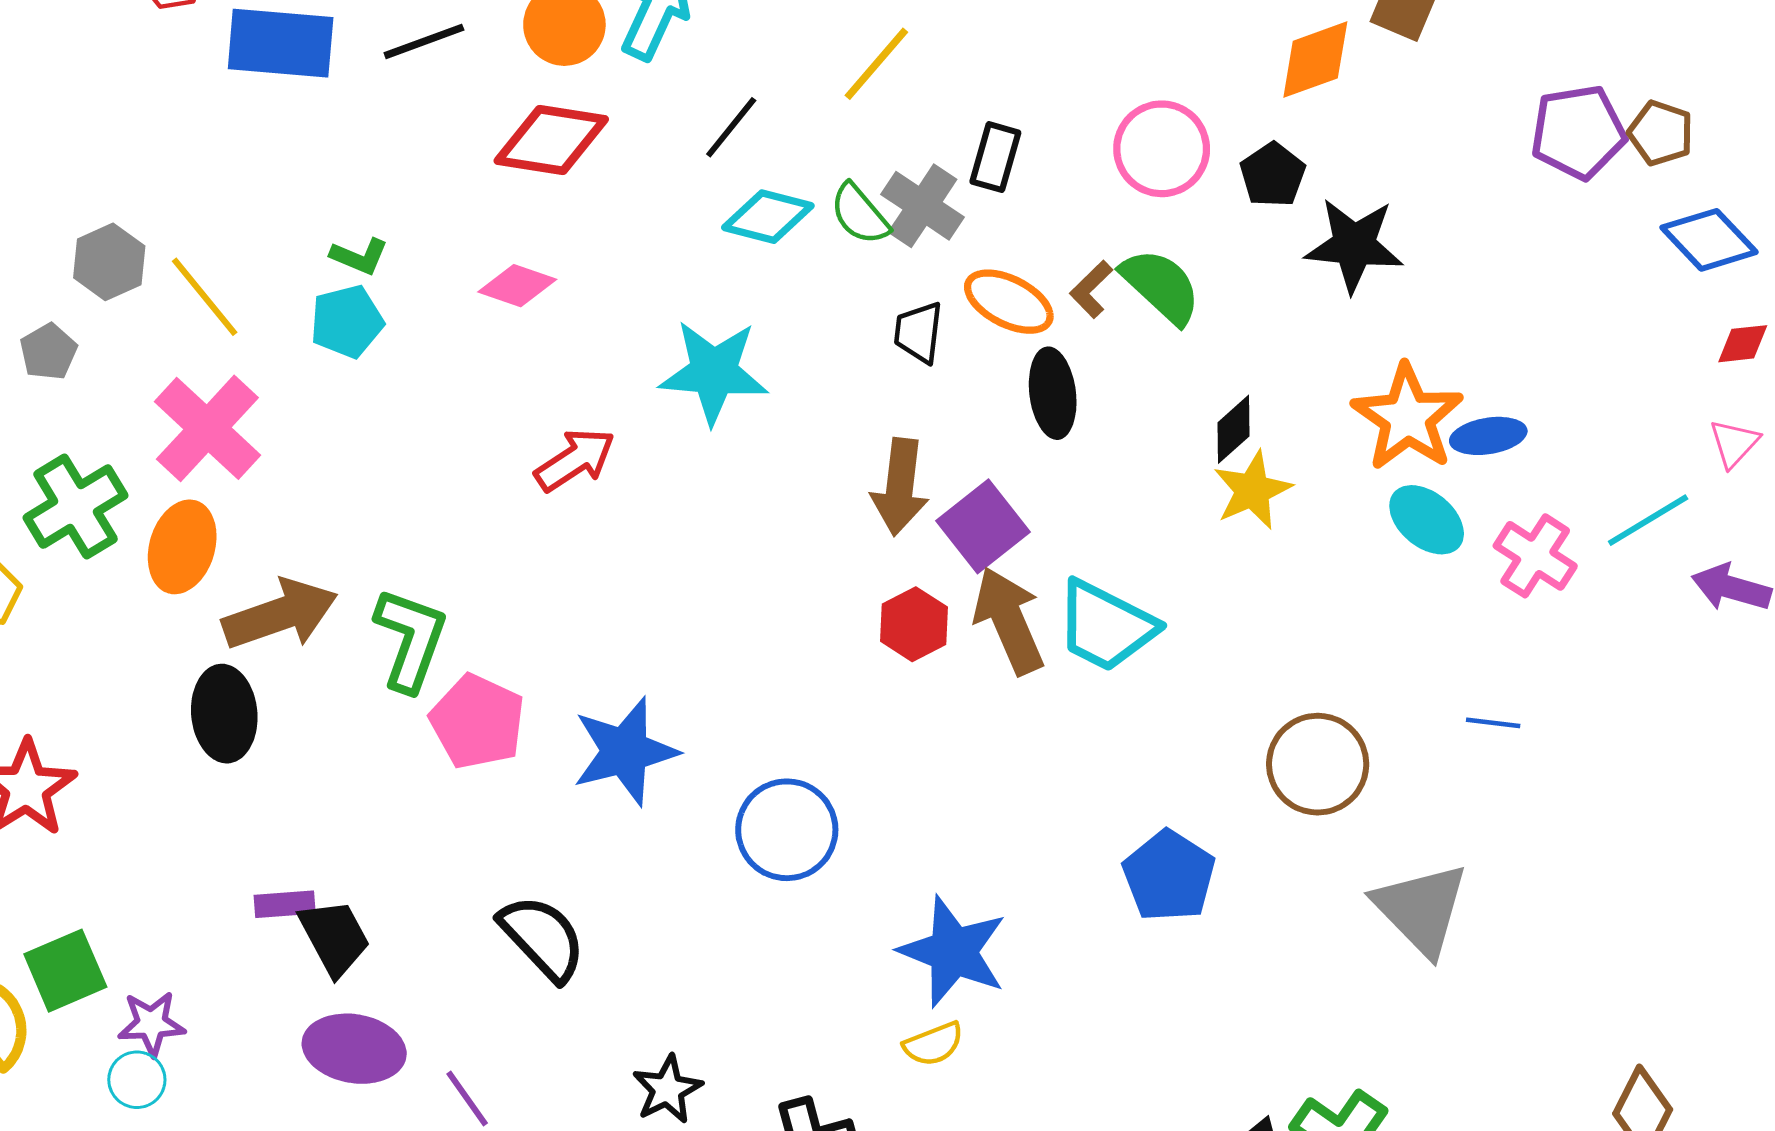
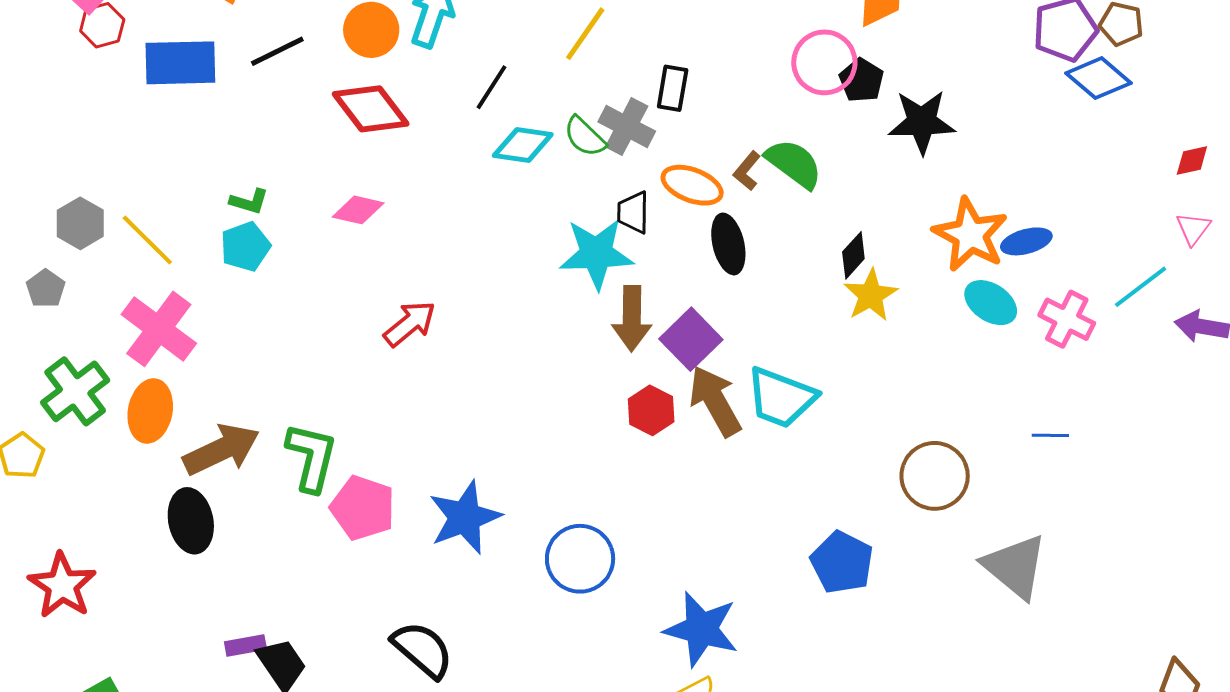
red diamond: (551, 140) -> (371, 109), turned 50
pink circle: (1162, 149) -> (824, 62), moved
blue diamond: (1709, 240) -> (1098, 78), moved
cyan star: (714, 372) -> (596, 254), moved

